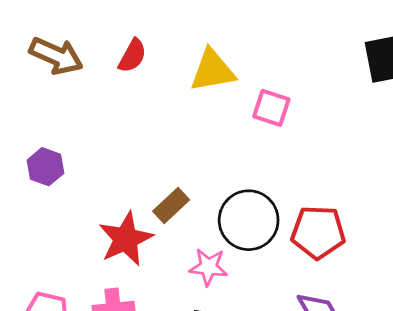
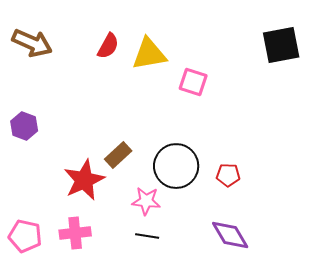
red semicircle: (132, 56) -> (108, 46), moved
red pentagon: (318, 232) -> (228, 175), size x0.6

